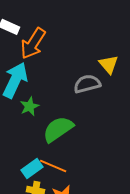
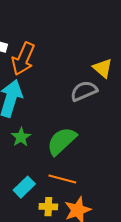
green star: (30, 106) -> (21, 137), moved
cyan rectangle: (32, 169) -> (24, 187), moved

